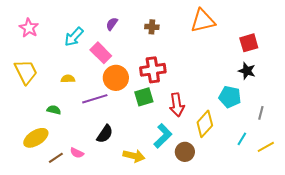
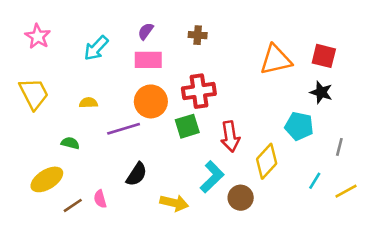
orange triangle: (203, 21) -> (276, 60), moved
red square: (249, 43) -> (324, 56), turned 30
pink rectangle: (101, 53) -> (148, 60), moved, turned -45
pink semicircle: (77, 153) -> (100, 199), turned 48

